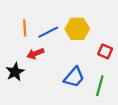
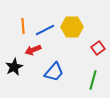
red square: (105, 51) -> (98, 48), turned 32
blue trapezoid: (74, 77) -> (54, 72), moved

